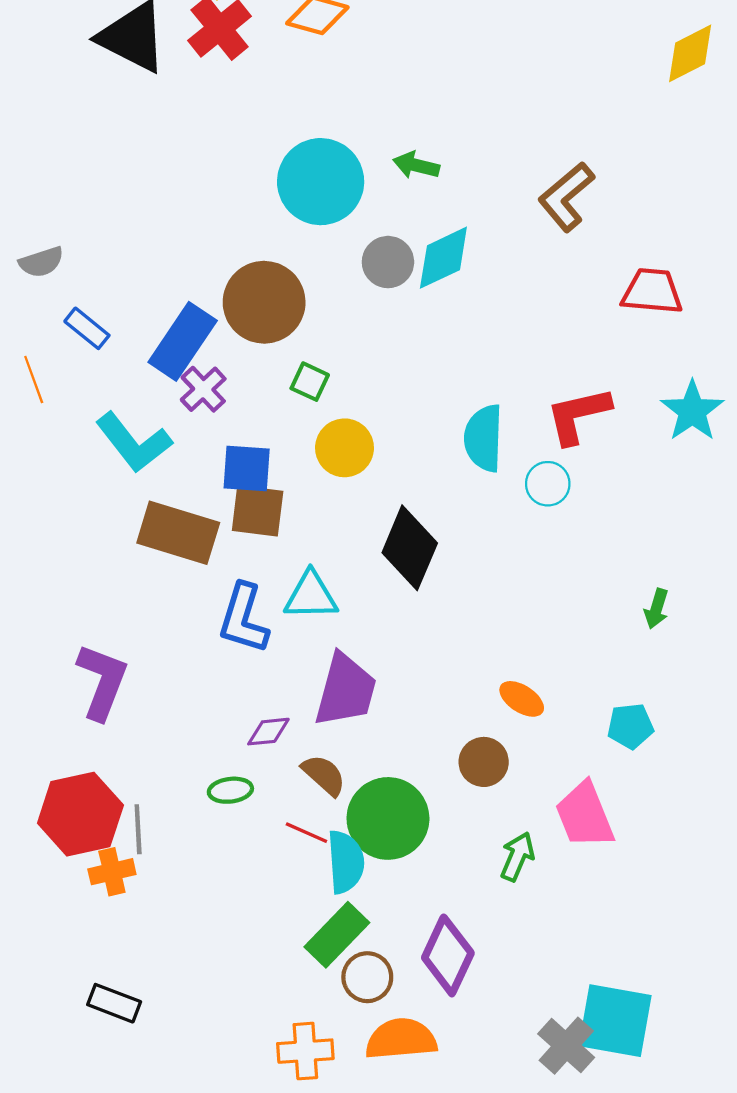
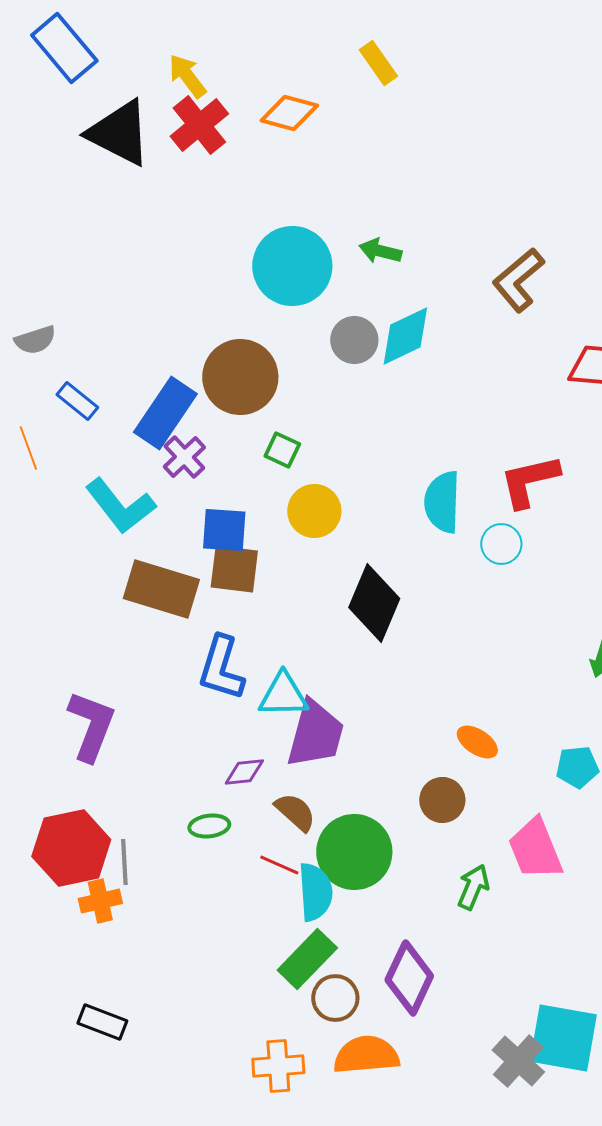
cyan triangle: (311, 596) -> (283, 695), moved

